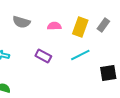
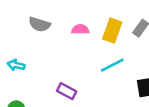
purple rectangle: (43, 56) -> (67, 91), moved

